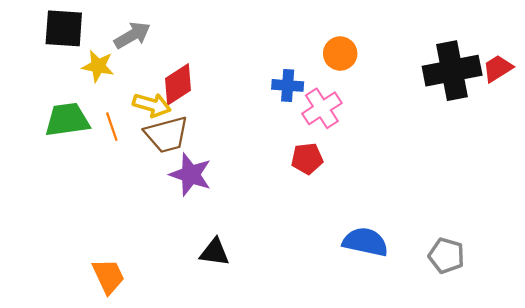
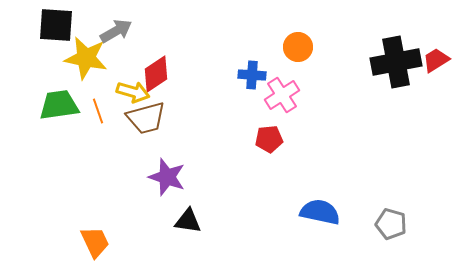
yellow star: (98, 66) -> (86, 58), size x1.5
purple star: (191, 175) -> (167, 177), moved

